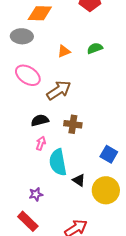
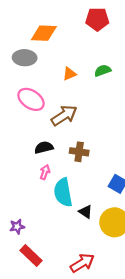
purple star: (36, 194) -> (17, 227), moved

